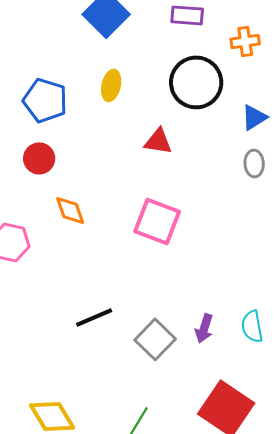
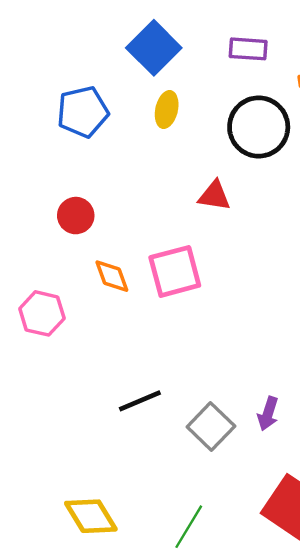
yellow ellipse: (111, 85) -> (167, 110), moved
blue pentagon: (45, 100) -> (83, 112), moved, turned -30
pink square: (157, 221) -> (175, 271), moved, turned -36

